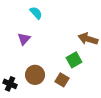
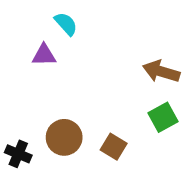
purple triangle: (24, 39) -> (44, 55), moved, turned 48
green square: (74, 60) -> (163, 117), moved

